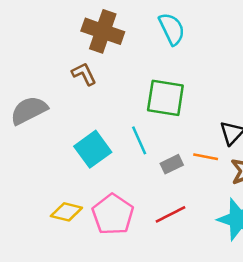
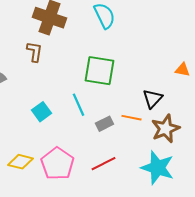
brown L-shape: (84, 74) -> (34, 52), turned 35
cyan square: (93, 149) -> (42, 112), size x0.7

